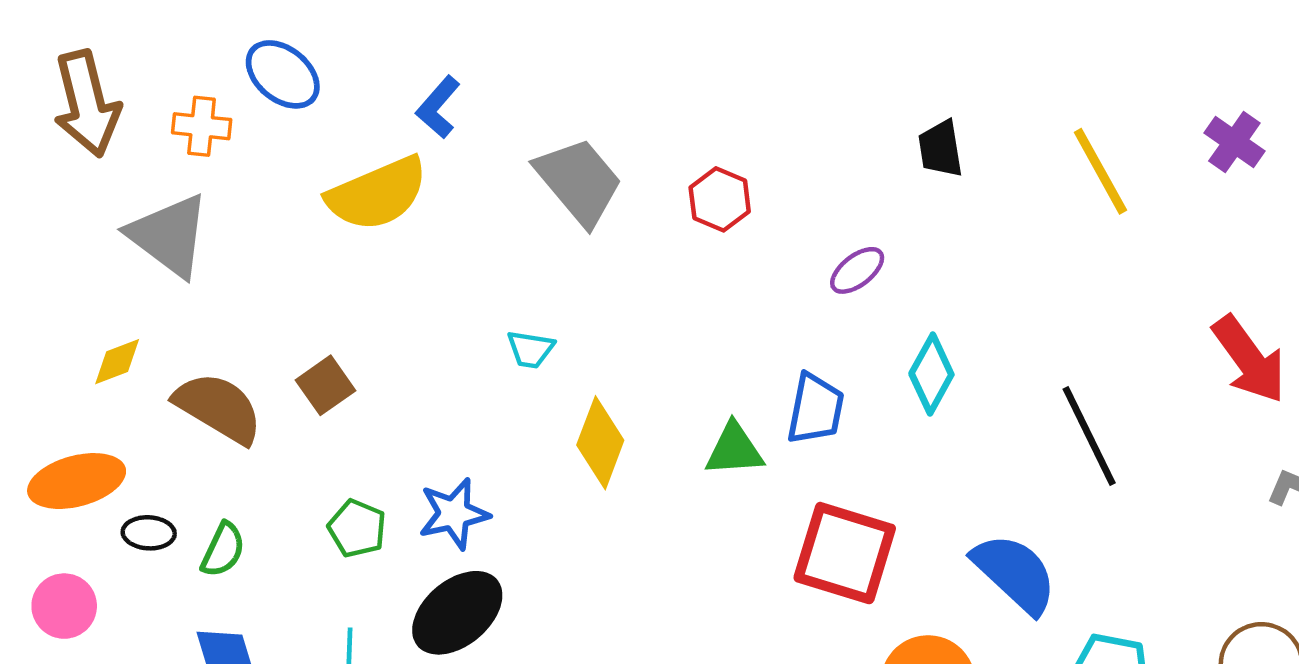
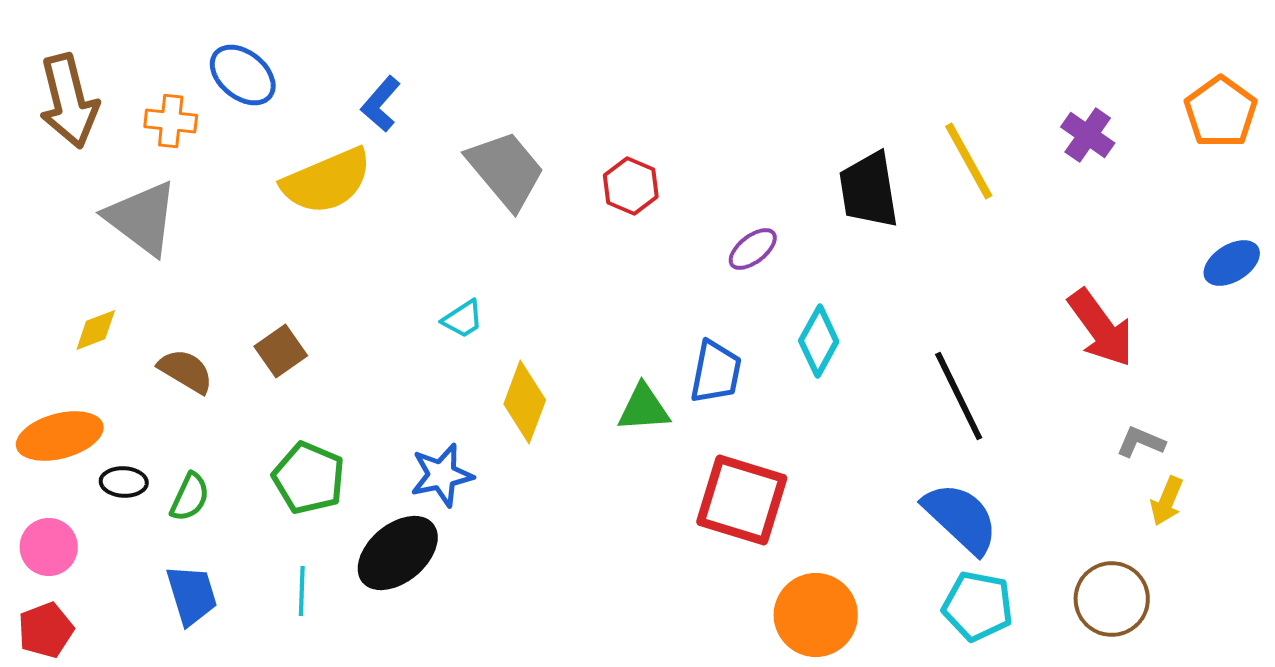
black trapezoid: (940, 149) -> (869, 190), moved, size x1.5
cyan trapezoid: (530, 349) -> (463, 319), turned -42
brown semicircle: (218, 408) -> (186, 371), size x0.7
blue star: (454, 514) -> (442, 475), moved
green pentagon: (357, 528) -> (309, 478), size x1.4
blue semicircle: (1015, 573) -> (961, 518), moved

